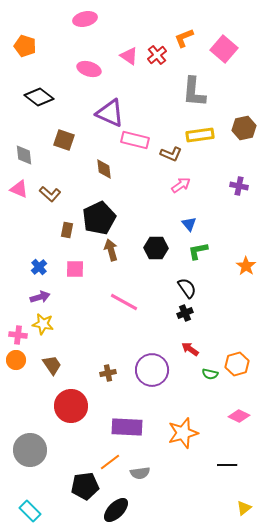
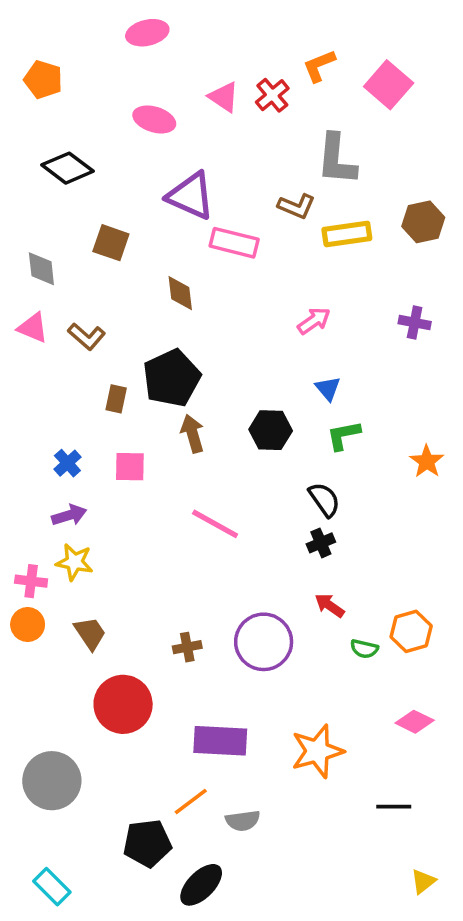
brown L-shape: (171, 154) -> (297, 206), moved

